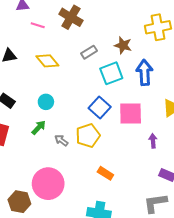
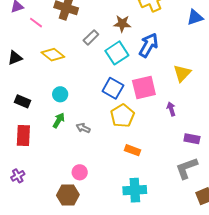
pink line: (38, 25) -> (36, 23), turned 32
blue arrow: (144, 72) -> (148, 45), turned 45
yellow pentagon: (88, 135) -> (122, 116), moved
pink circle: (48, 184) -> (80, 172), size x0.5
brown hexagon: (19, 202) -> (68, 195), moved

